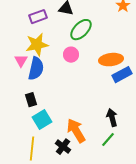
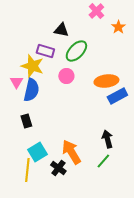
purple rectangle: (38, 17) -> (45, 51), moved, turned 36
yellow star: (37, 45) -> (32, 66), turned 30
cyan square: (42, 120) -> (37, 152), moved

